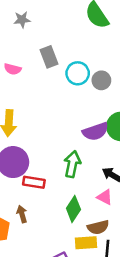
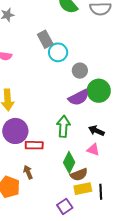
gray rectangle: (49, 57) -> (45, 39), moved
gray circle: (101, 80) -> (80, 71), moved
brown semicircle: (98, 227) -> (79, 175), moved

